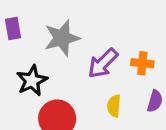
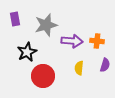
purple arrow: (103, 63) -> (72, 41), turned -130

